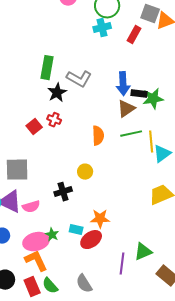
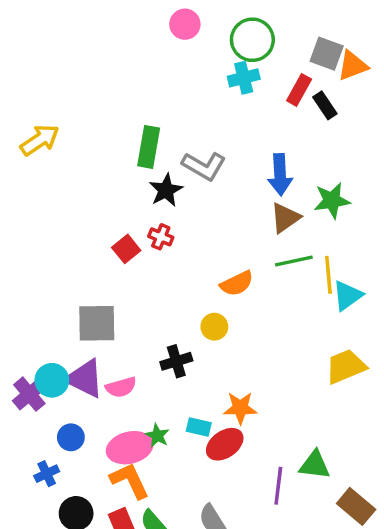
black rectangle: (139, 94) -> (325, 105), moved, turned 49
orange semicircle: (98, 136) -> (237, 283), moved, turned 66
green triangle: (143, 252) -> (315, 465), turned 30

